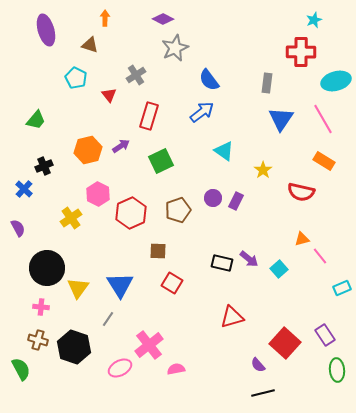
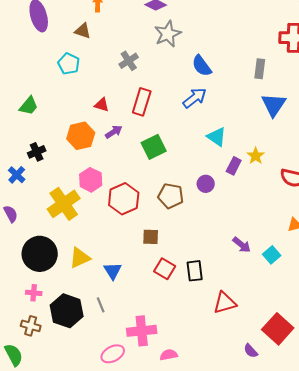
red triangle: (109, 95) -> (102, 105), moved, turned -35
purple rectangle: (236, 201) -> (234, 166), moved
brown pentagon: (178, 210) -> (171, 196), turned 30
yellow cross: (71, 218) -> (64, 204), size x1.5
black rectangle: (222, 263) -> (195, 271), moved, turned 70
blue triangle: (120, 285) -> (113, 271), size x0.7
yellow triangle: (78, 288) -> (80, 258), moved, turned 30
gray line: (108, 319) -> (101, 305), turned -56
pink cross: (149, 345) -> (142, 331), turned 32
black hexagon: (74, 347) -> (67, 311), moved

